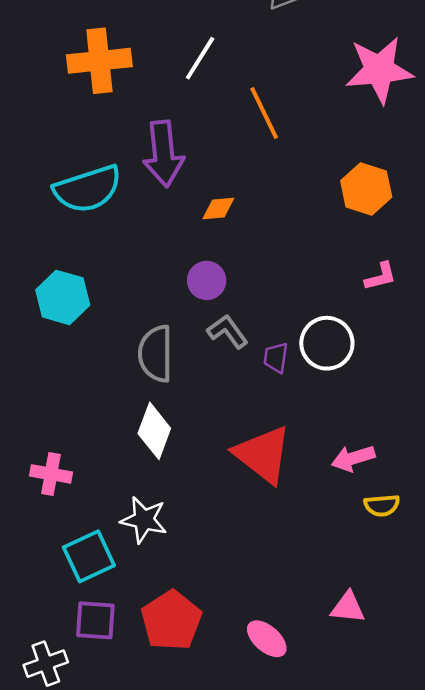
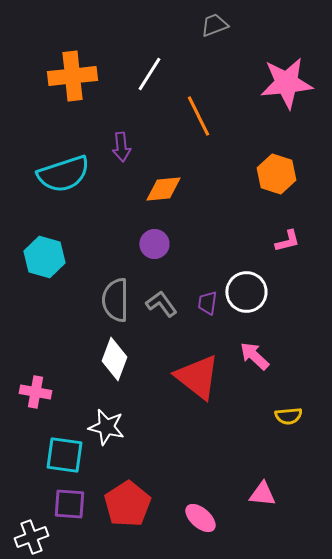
purple arrow: (163, 154) -> (121, 147), size x0.6
orange diamond: (218, 209) -> (163, 189), size x1.4
gray L-shape: (228, 331) -> (161, 304), moved
pink arrow: (353, 458) -> (254, 356), moved, turned 60
cyan square: (89, 556) -> (64, 455), turned 33

